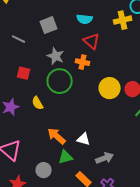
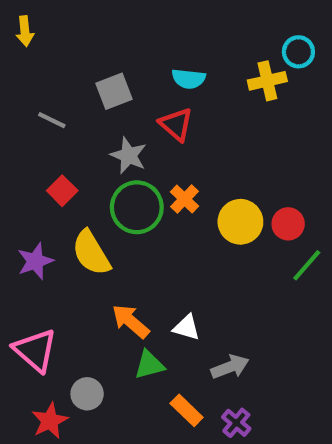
red triangle: (92, 41) -> (176, 124), moved
orange cross: (83, 62) -> (184, 199), moved, turned 32
red square: (24, 73) -> (62, 191), turned 32
yellow semicircle: (38, 103) -> (91, 253), size x1.6
gray circle: (44, 170) -> (87, 394), moved

